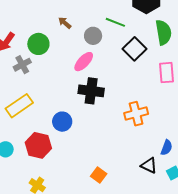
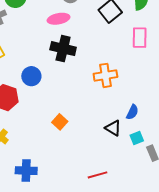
pink ellipse: (84, 62) -> (59, 19), turned 30
orange square: (99, 175) -> (60, 122), moved

